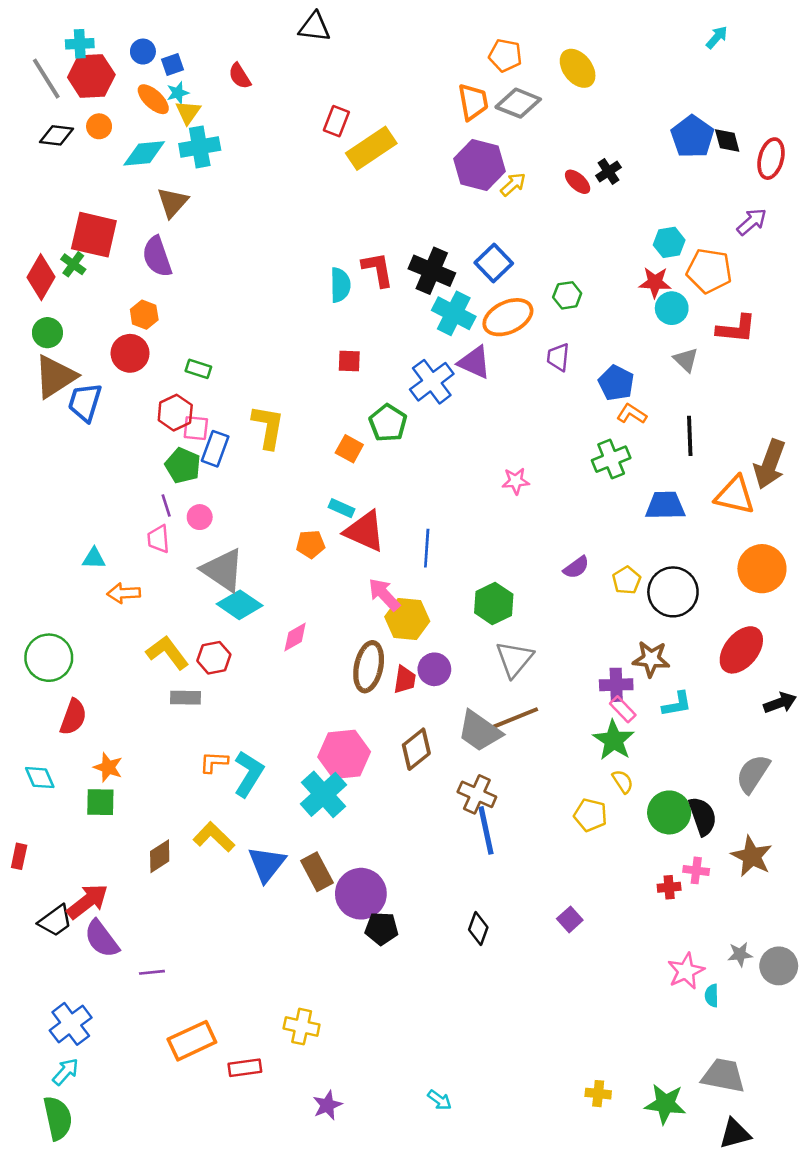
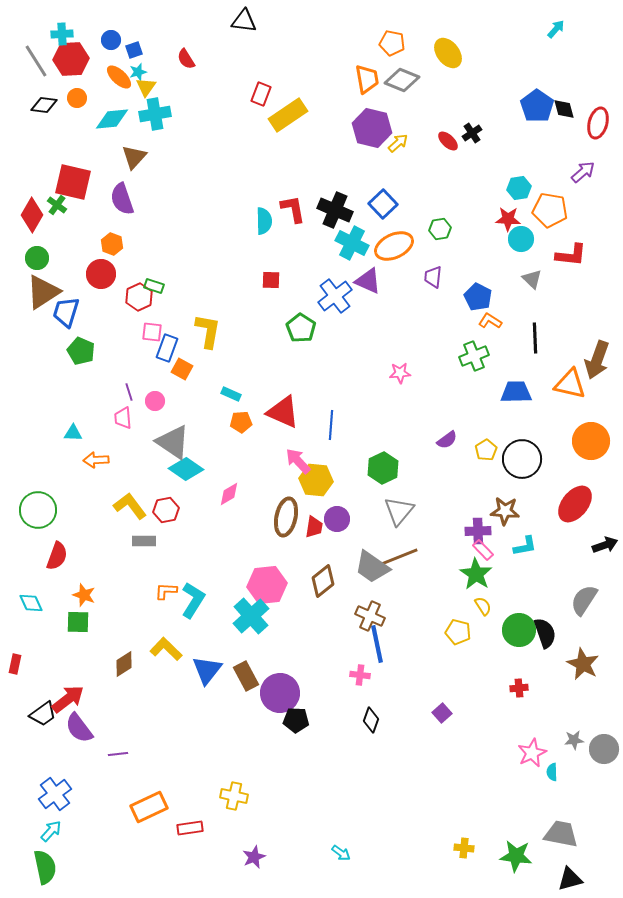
red hexagon: (175, 413) -> (139, 297), moved
orange square: (349, 449) -> (182, 369), moved
green pentagon: (183, 466) -> (81, 351), moved
cyan rectangle: (342, 508) -> (231, 394), moved
pink cross: (696, 870) -> (360, 675), moved

